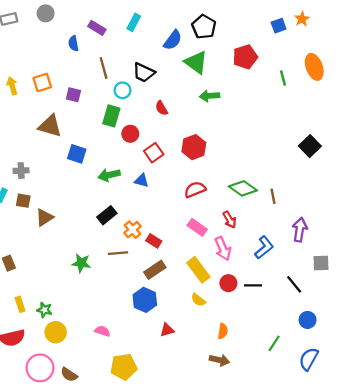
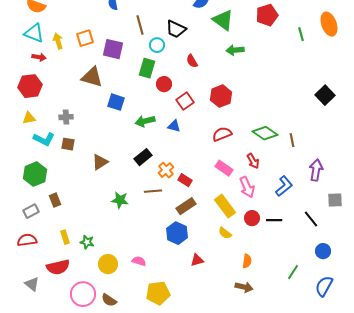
purple square: (73, 95) -> (113, 49), size x1.5
brown triangle: (44, 217) -> (100, 162), moved
yellow circle: (56, 332) -> (108, 264), moved

